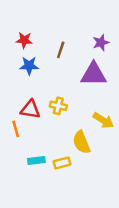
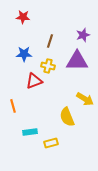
red star: (24, 40) -> (23, 17), moved
yellow cross: (58, 106) -> (48, 66), moved
red triangle: (30, 109) -> (34, 81), moved, turned -30
yellow rectangle: (62, 163) -> (51, 143), moved

